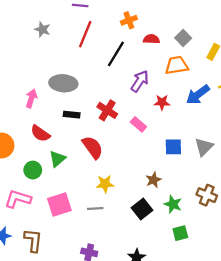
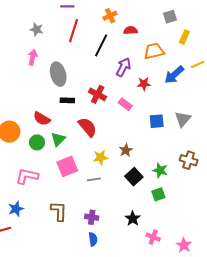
gray square: (183, 38) -> (170, 17), moved, turned 32
gray ellipse: (63, 83) -> (58, 74), turned 75
pink arrow: (31, 98) -> (33, 57), moved
green circle: (33, 170) -> (37, 142), moved
brown star: (153, 180) -> (126, 150), moved
pink square: (59, 205) -> (67, 166), moved
green square: (180, 233) -> (158, 194), moved
brown L-shape: (33, 240) -> (59, 211), moved

